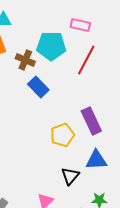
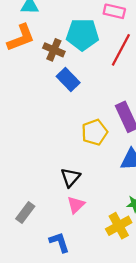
black triangle: (70, 176) -> (70, 177), moved

